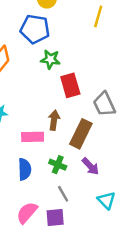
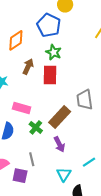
red rectangle: (70, 85) -> (50, 75), moved
brown arrow: (54, 120) -> (28, 67), moved
green cross: (58, 165) -> (36, 127), moved

